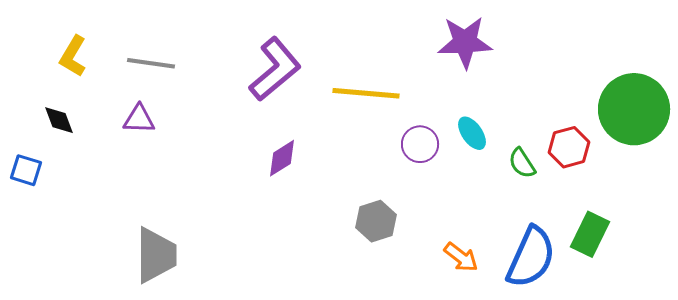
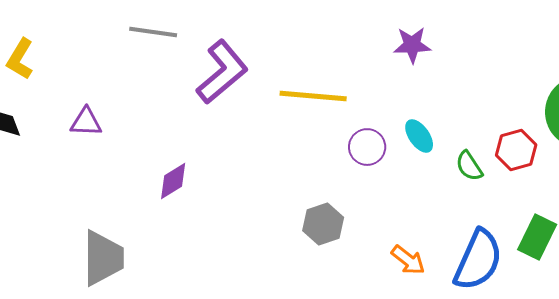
purple star: (465, 42) -> (412, 45), size x0.7
gray line: (151, 63) -> (153, 32), moved
purple diamond: (282, 158) -> (173, 181), moved

